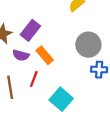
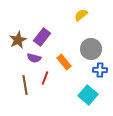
orange rectangle: (45, 55) -> (64, 62), moved
cyan square: (61, 99) -> (88, 95), moved

